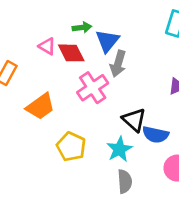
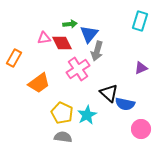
pink triangle: (47, 46) -> (44, 38), turned -40
cyan star: (119, 149) -> (87, 115), moved
gray semicircle: (125, 181) -> (63, 137), moved, turned -78

